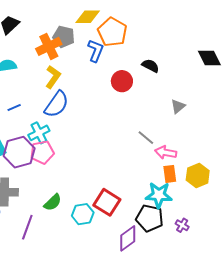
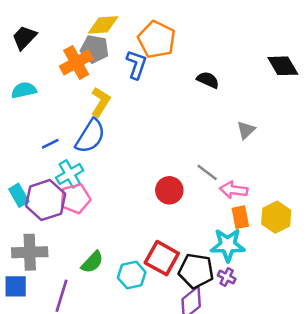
yellow diamond: (88, 17) -> (103, 25), moved
yellow L-shape: (53, 77) -> (100, 102), moved
red circle: (122, 81) -> (169, 190), moved
blue line: (14, 108) -> (50, 144), moved
black pentagon: (150, 218) -> (196, 271), moved
purple cross: (182, 225) -> (227, 277), moved

